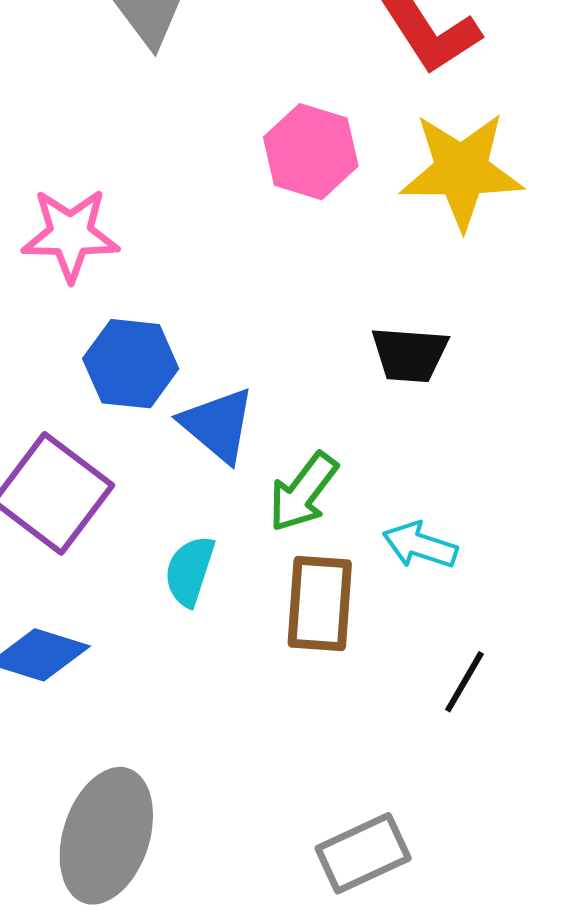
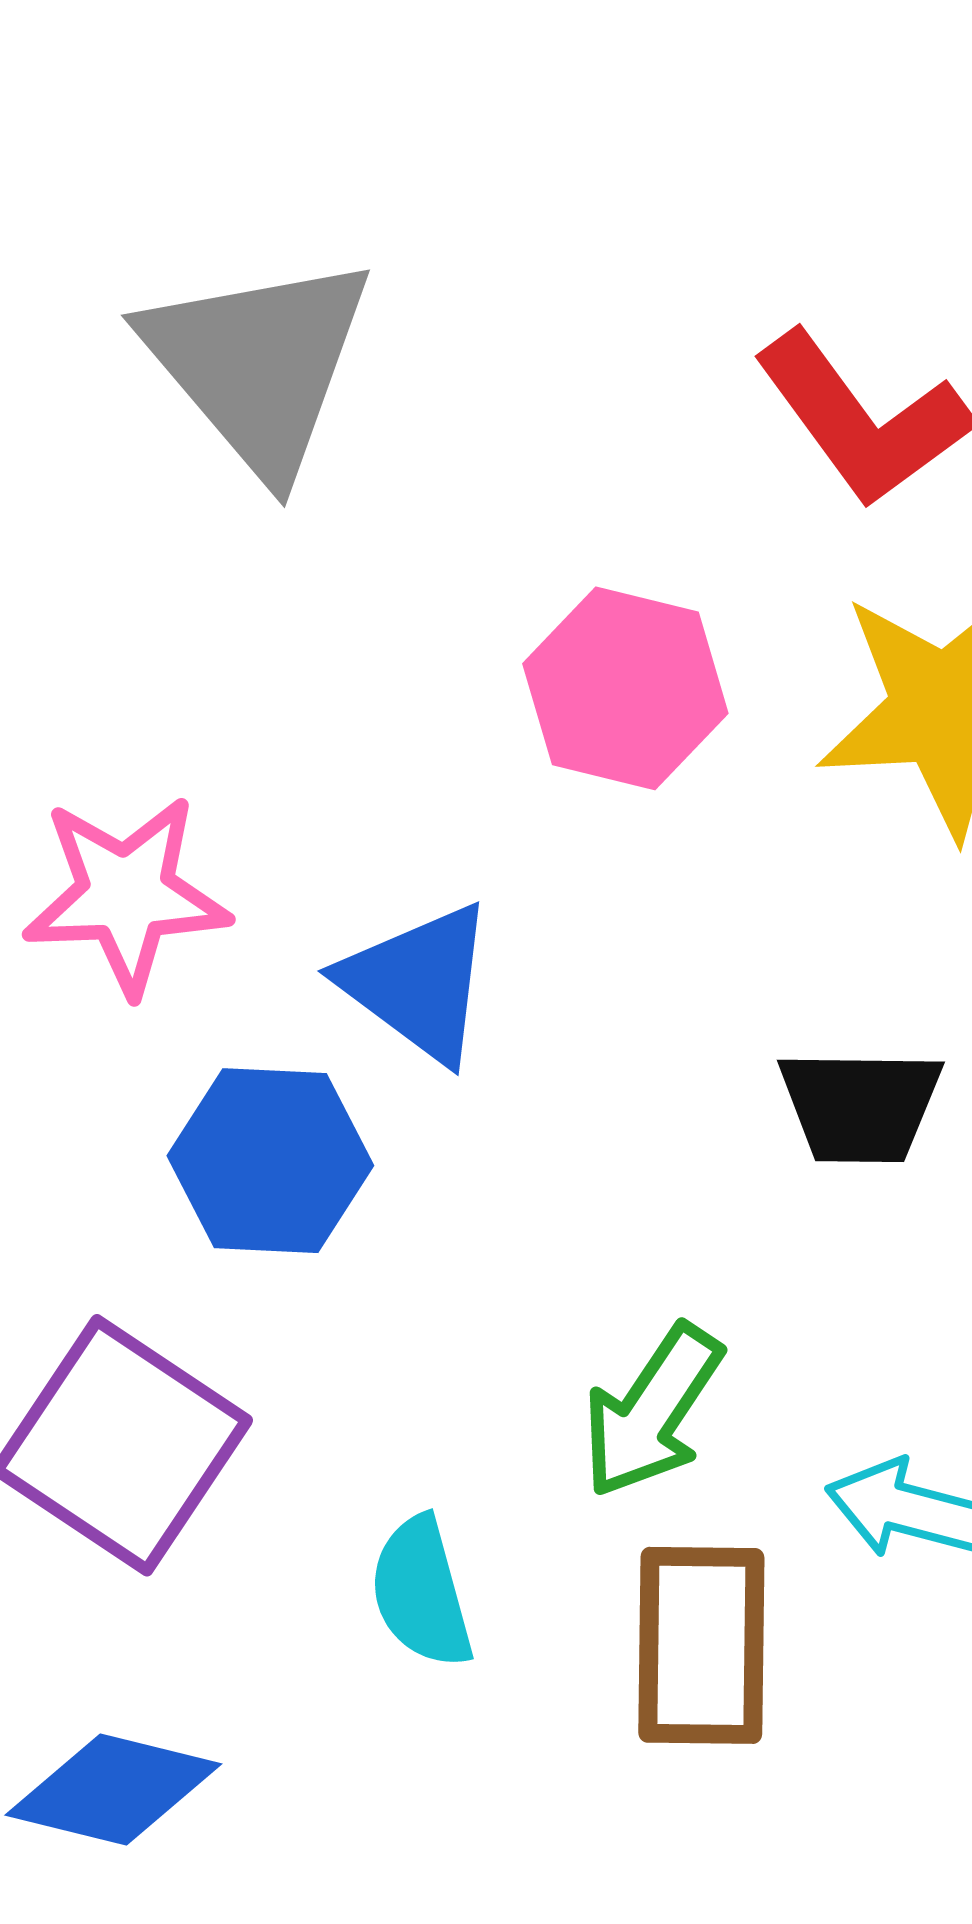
blue triangle: (218, 425) -> (418, 983), moved
cyan semicircle: (190, 571) -> (421, 1592), turned -30

